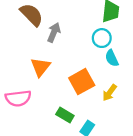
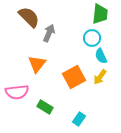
yellow arrow: (110, 93) -> (100, 77), moved
green rectangle: (65, 115) -> (45, 107), moved

